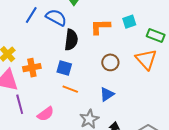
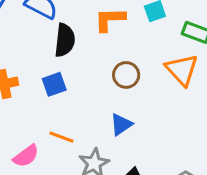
blue square: (64, 68) -> (54, 84), turned -35
orange line: (70, 89) -> (61, 137), moved

